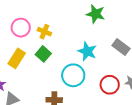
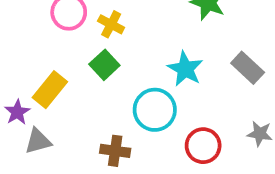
yellow rectangle: (17, 58) -> (50, 90), moved
red circle: (110, 85) -> (203, 146), moved

